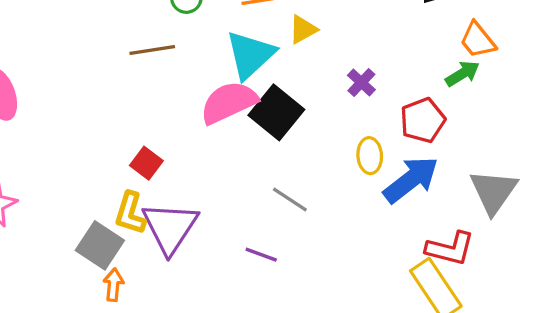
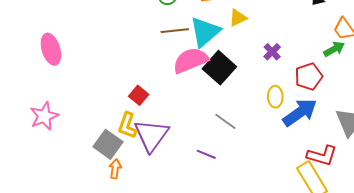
brown line: (152, 50) -> (175, 31), moved

